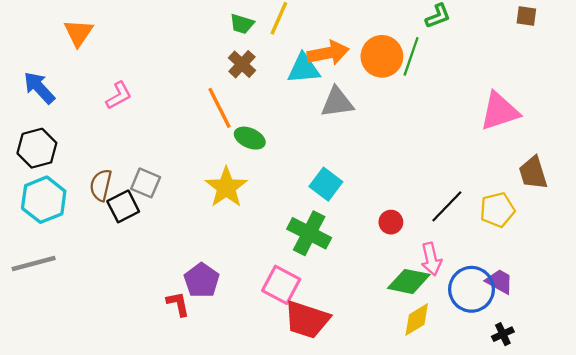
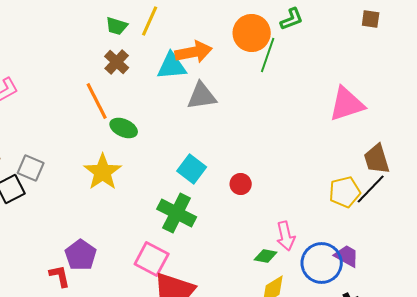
orange circle: (382, 56) -> (252, 33), moved
black line: (447, 206) -> (371, 189), moved
red circle: (391, 222) -> (241, 184), moved
green diamond: (409, 281) -> (266, 256), size x0.6

